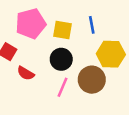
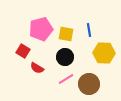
brown circle: (92, 80) -> (89, 84), moved
pink line: (63, 87) -> (66, 79), turned 35

